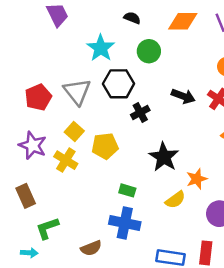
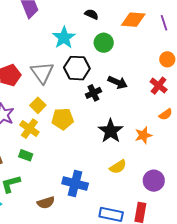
black arrow: (183, 96) -> (118, 82), moved
orange star: (197, 179) -> (143, 135), moved
green rectangle: (127, 190) -> (26, 155), moved

